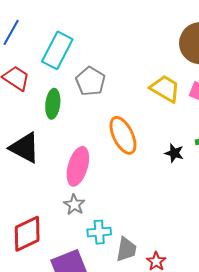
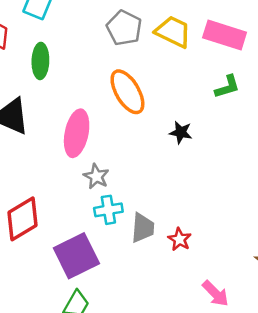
gray pentagon: (90, 81) -> (124, 28), moved
black star: (174, 153) -> (181, 132), moved
gray star: (74, 205) -> (96, 176), moved

